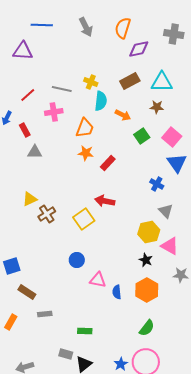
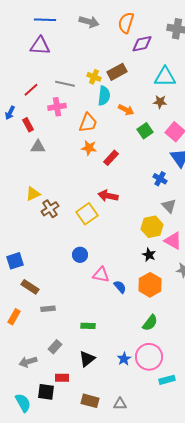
gray arrow: (86, 27) -> (89, 22), turned -48
purple triangle: (23, 51) -> (40, 46), moved
brown rectangle: (130, 81) -> (117, 72), moved
blue semicircle: (117, 292) -> (120, 287), turned 144
gray rectangle: (66, 354) -> (55, 347), moved, turned -64

